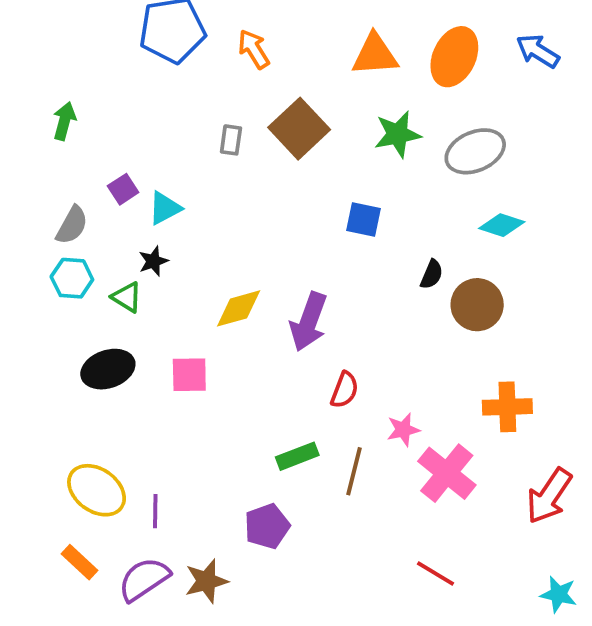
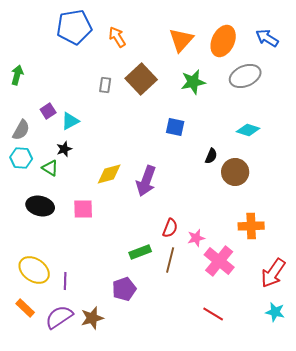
orange triangle: (375, 55) -> (181, 40), turned -44
gray ellipse: (475, 151) -> (245, 76), moved
black ellipse: (108, 369) -> (40, 206), turned 32
red semicircle: (345, 390) -> (170, 228), moved
cyan star: (558, 594) -> (275, 312), moved

